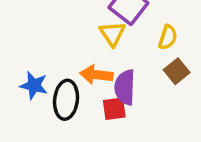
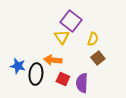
purple semicircle: (125, 87) -> (82, 83), moved
red square: (114, 109) -> (63, 79), turned 32

